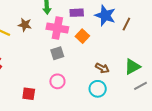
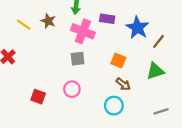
orange square: (82, 36) -> (118, 61), moved, turned -32
green triangle: (132, 67) -> (155, 71), moved

